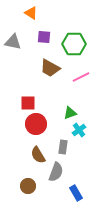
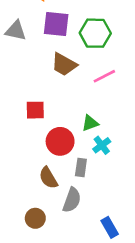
purple square: (44, 37) -> (56, 24), size x1.5
red circle: (36, 124) -> (60, 141), moved
blue rectangle: (76, 193) -> (110, 227), moved

